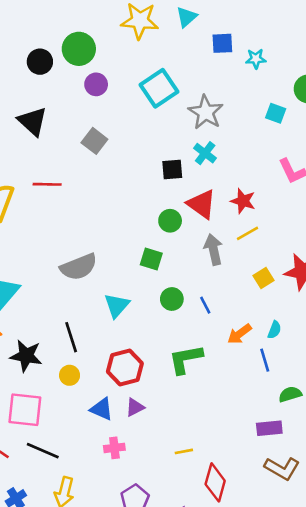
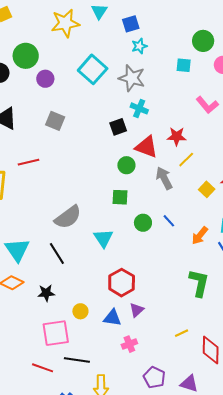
cyan star: (256, 59) -> (139, 46), moved
black line: (71, 337) -> (57, 254), moved
black star: (26, 356) -> (46, 293), size x0.7
green L-shape: (186, 359) -> (199, 283), moved, turned 128
yellow circle: (70, 375) -> (80, 311), moved

